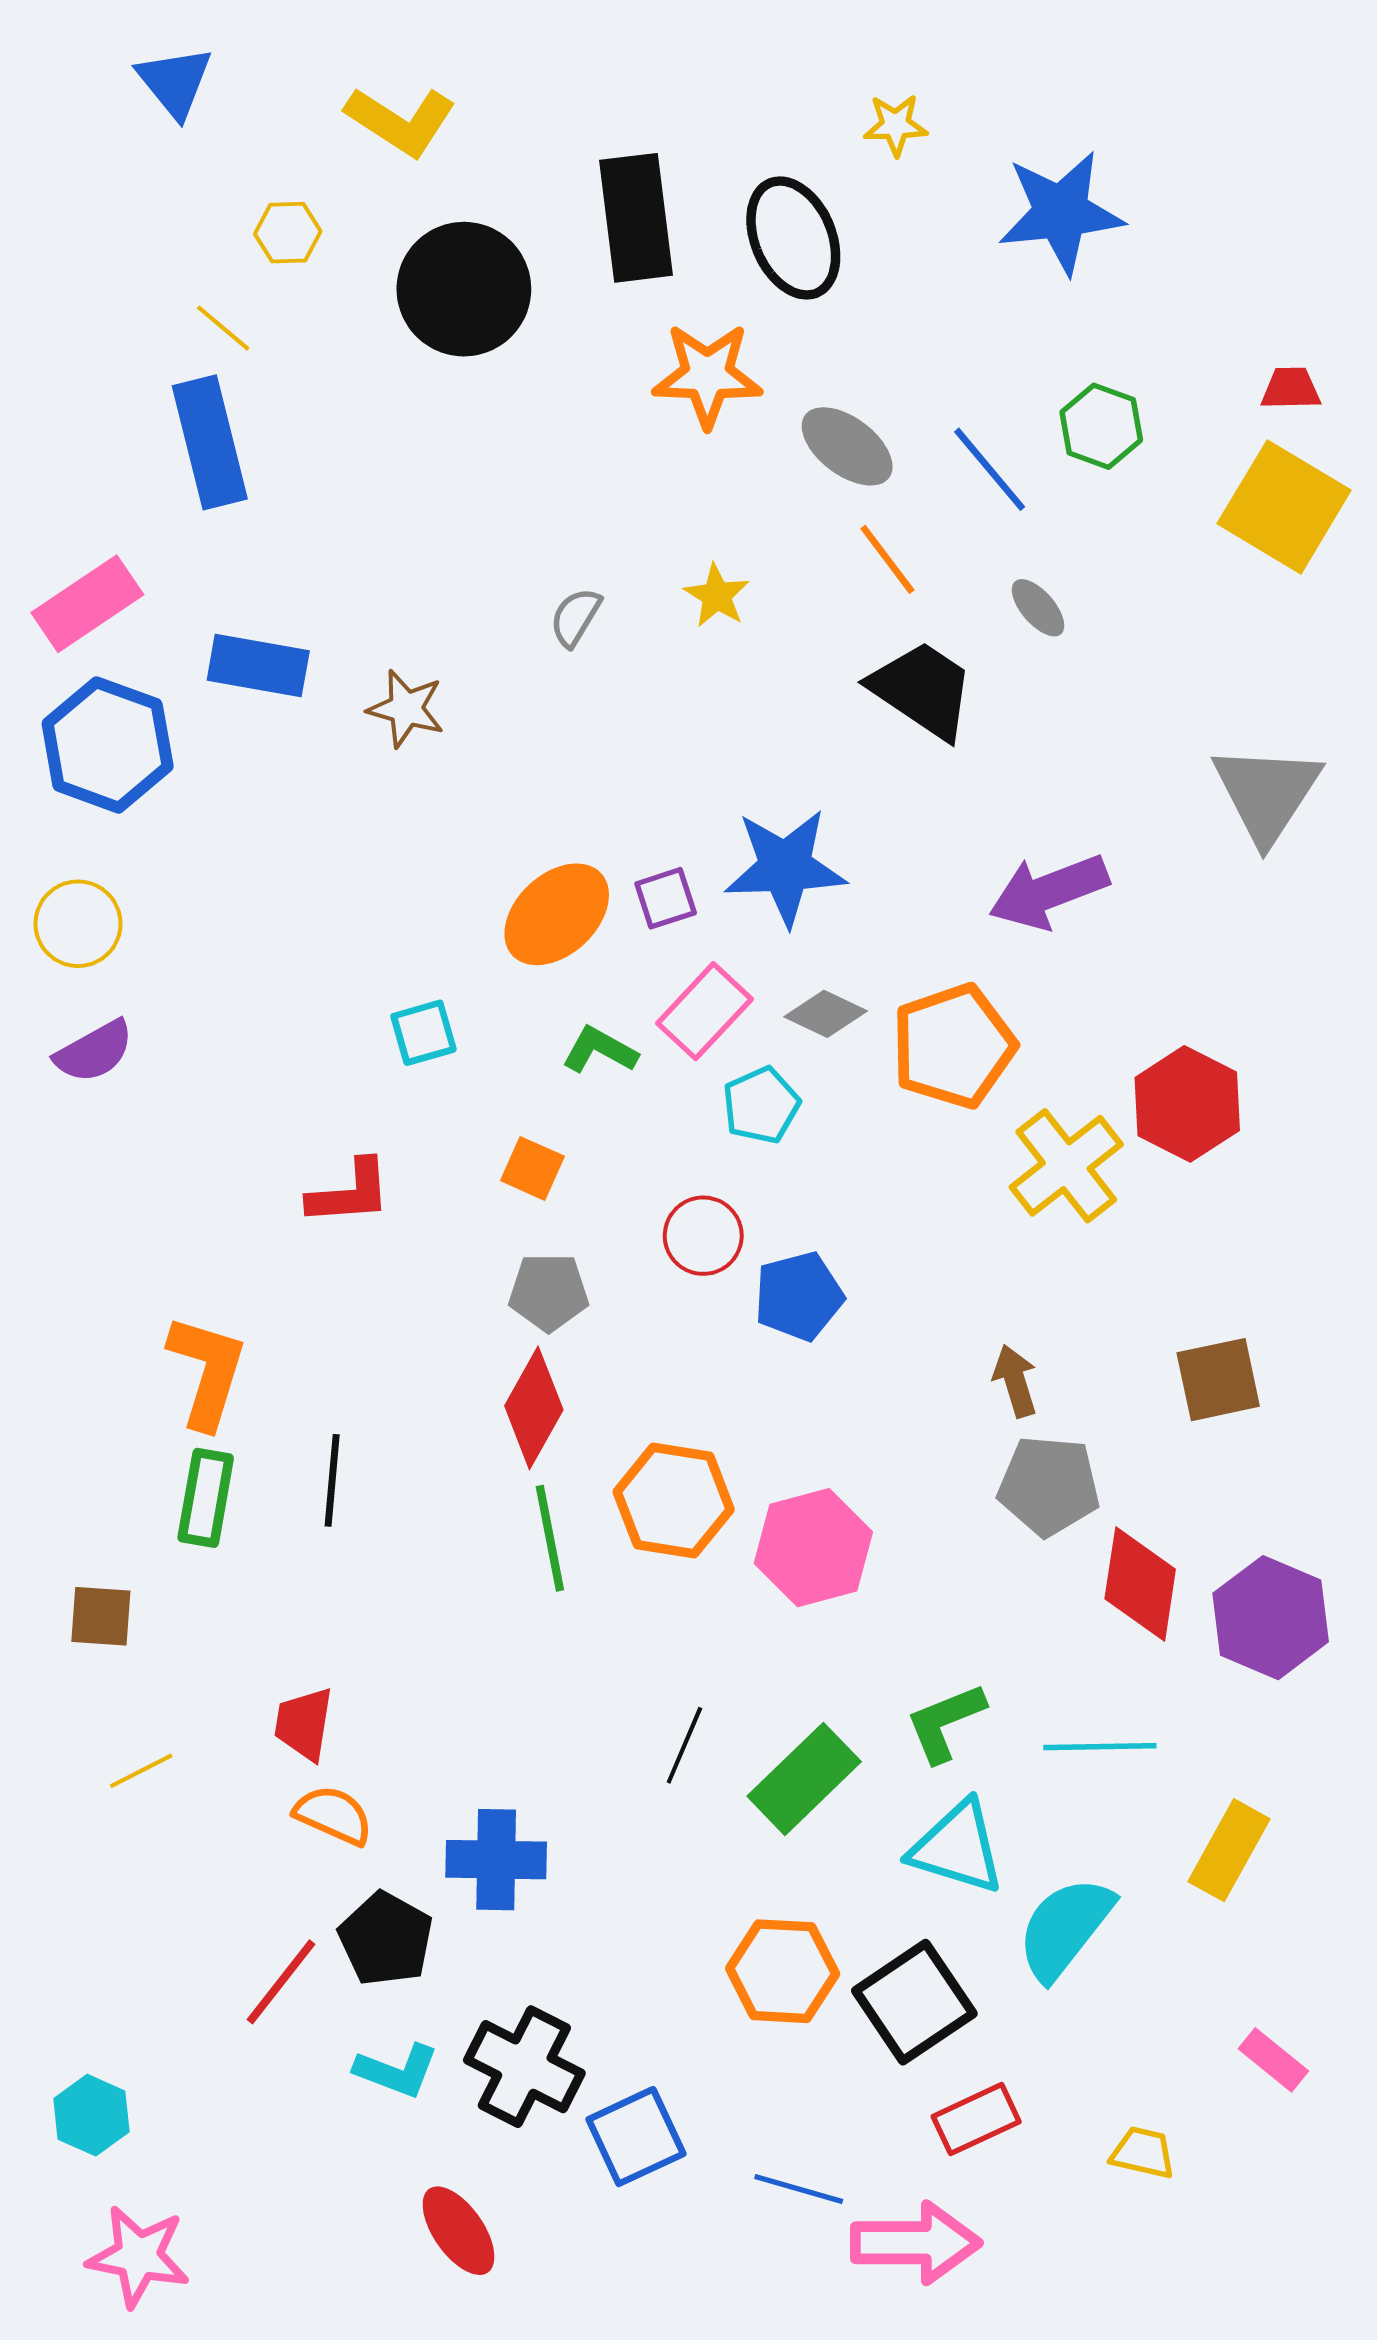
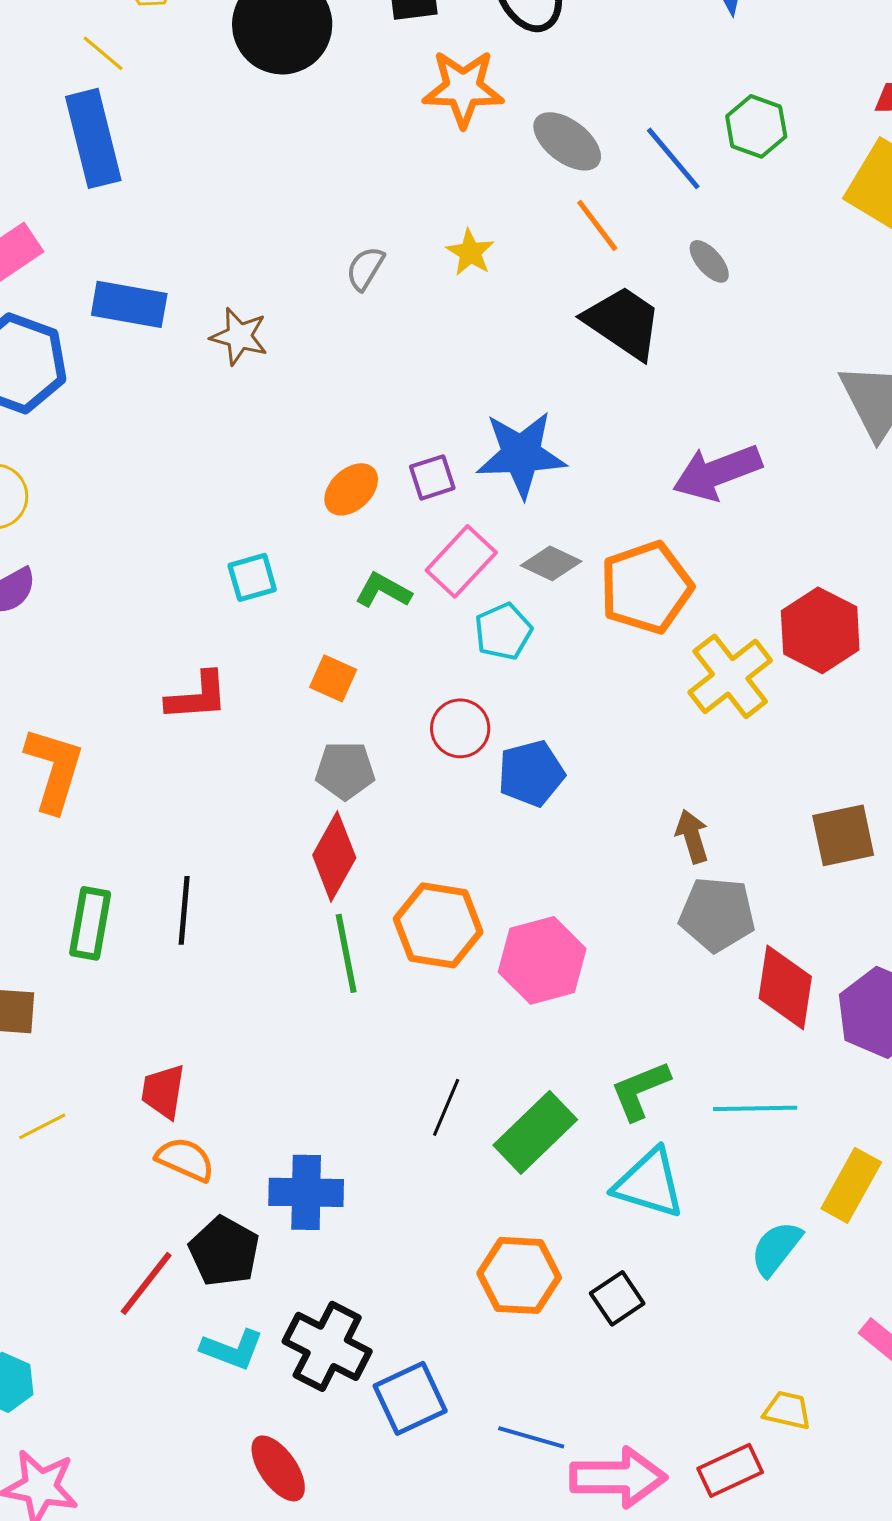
orange ellipse: (557, 914) -> (351, 489), size x0.7
orange L-shape: (207, 1371) -> (54, 769), moved
cyan semicircle: (1065, 1928) -> (776, 1248), moved, size x0.7
black square: (914, 2002) -> (617, 1298), size x0.6
red rectangle: (976, 2119) -> (730, 1470), moved

